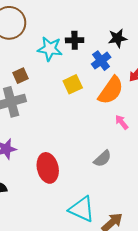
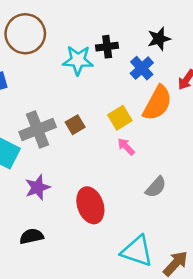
brown square: (20, 76) -> (75, 125), moved
yellow square: (73, 84) -> (120, 118), moved
pink arrow: (122, 122) -> (126, 147), moved

